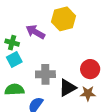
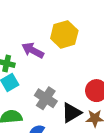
gray cross: (45, 74) -> (46, 98), turned 36

